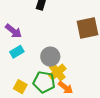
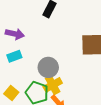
purple arrow: (13, 31) -> (15, 34), turned -36

